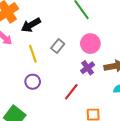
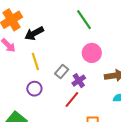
gray rectangle: (58, 46) -> (62, 71), moved
purple cross: (88, 68) -> (79, 81), moved

